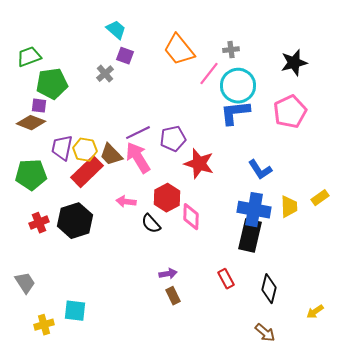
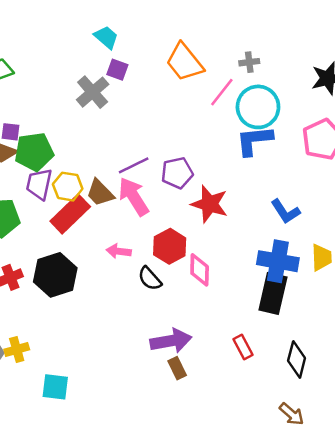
gray cross: (105, 74) -> (93, 92), size x1.5
green pentagon: (52, 84) -> (34, 152), moved
purple arrow: (168, 274) -> (171, 341), size x1.8
yellow cross: (44, 325) -> (17, 350), moved

